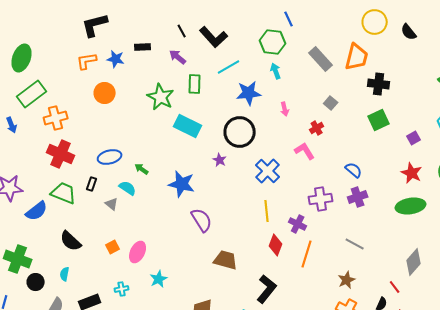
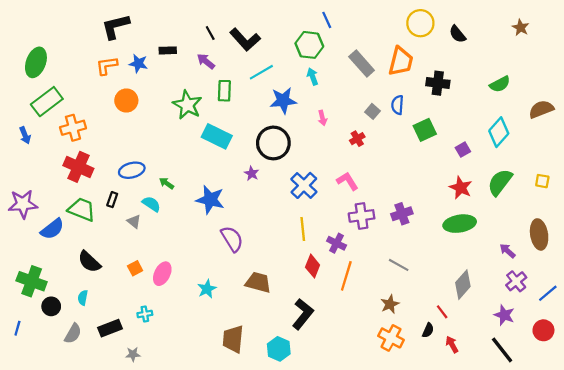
black cross: (379, 84) -> (438, 83), moved
pink L-shape: (305, 151) -> (347, 181), moved
blue semicircle: (354, 170) -> (398, 105), moved, turned -126
cyan star: (159, 279) -> (207, 289), moved

